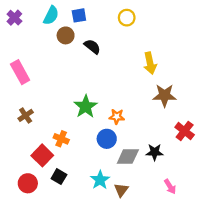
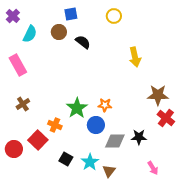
cyan semicircle: (51, 15) -> (30, 34), moved
brown star: (165, 95) -> (158, 95), moved
green star: (86, 107) -> (77, 108), moved
black square: (59, 177) -> (66, 159), moved
red circle: (28, 183) -> (14, 149), moved

